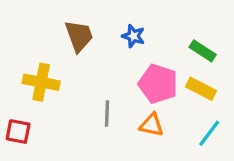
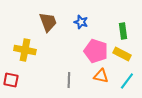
green rectangle: (203, 51) -> (123, 31), turned 49
gray line: (107, 113) -> (69, 80), moved
orange triangle: (152, 125) -> (101, 76), moved

